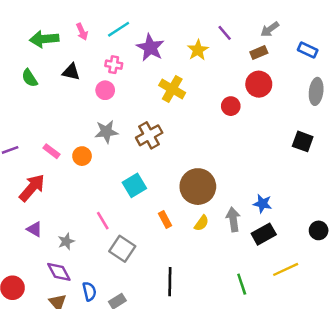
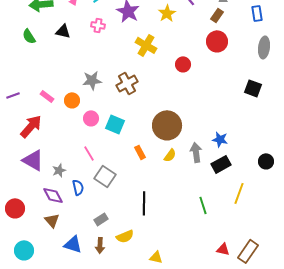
blue rectangle: (308, 50) -> (257, 13), turned 56
brown rectangle: (259, 52) -> (217, 15), turned -32
pink circle: (105, 90) -> (91, 118), moved
red circle: (231, 106) -> (183, 64), moved
cyan square: (134, 185) -> (115, 124), turned -36
purple triangle: (34, 229) -> (33, 160), size x1.6
yellow line: (286, 269) -> (239, 193), turned -45
blue semicircle: (89, 291) -> (78, 187), moved

